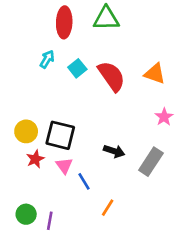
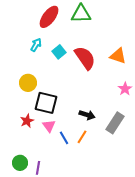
red ellipse: (64, 22) -> (49, 17), turned 35
yellow circle: (26, 131) -> (28, 83), moved
orange line: (108, 208) -> (82, 137), moved

